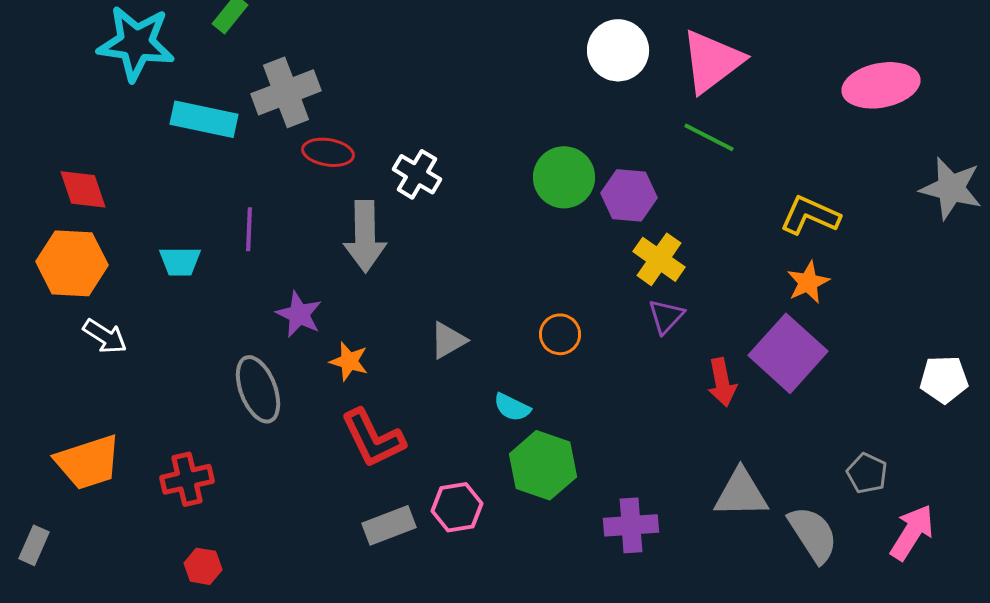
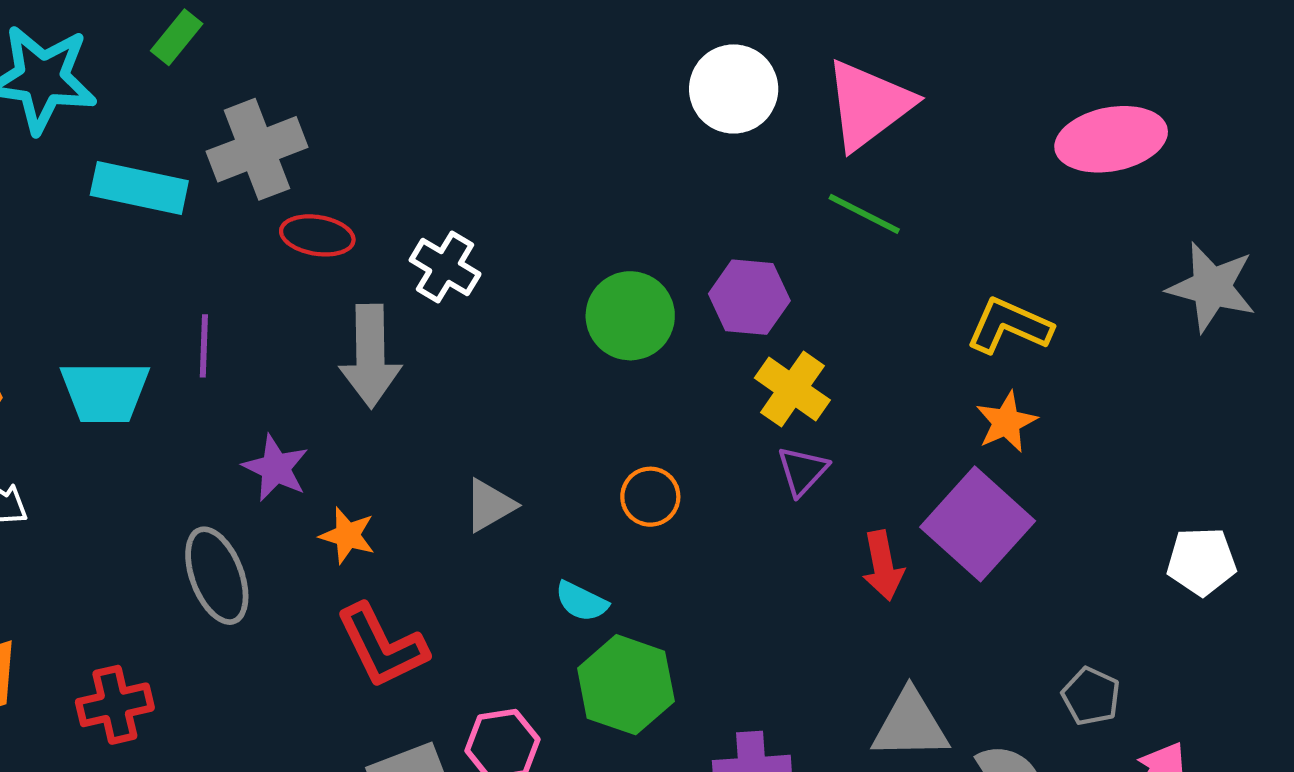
green circle: (564, 177) -> (630, 316), moved
cyan trapezoid: (180, 261) -> (105, 392), size x1.5

